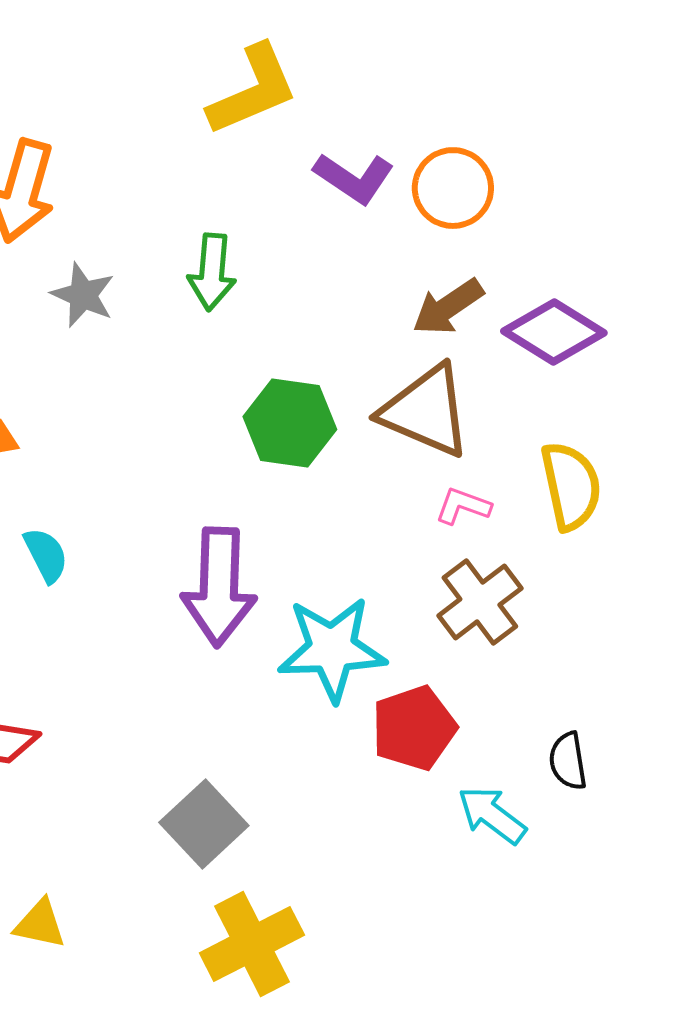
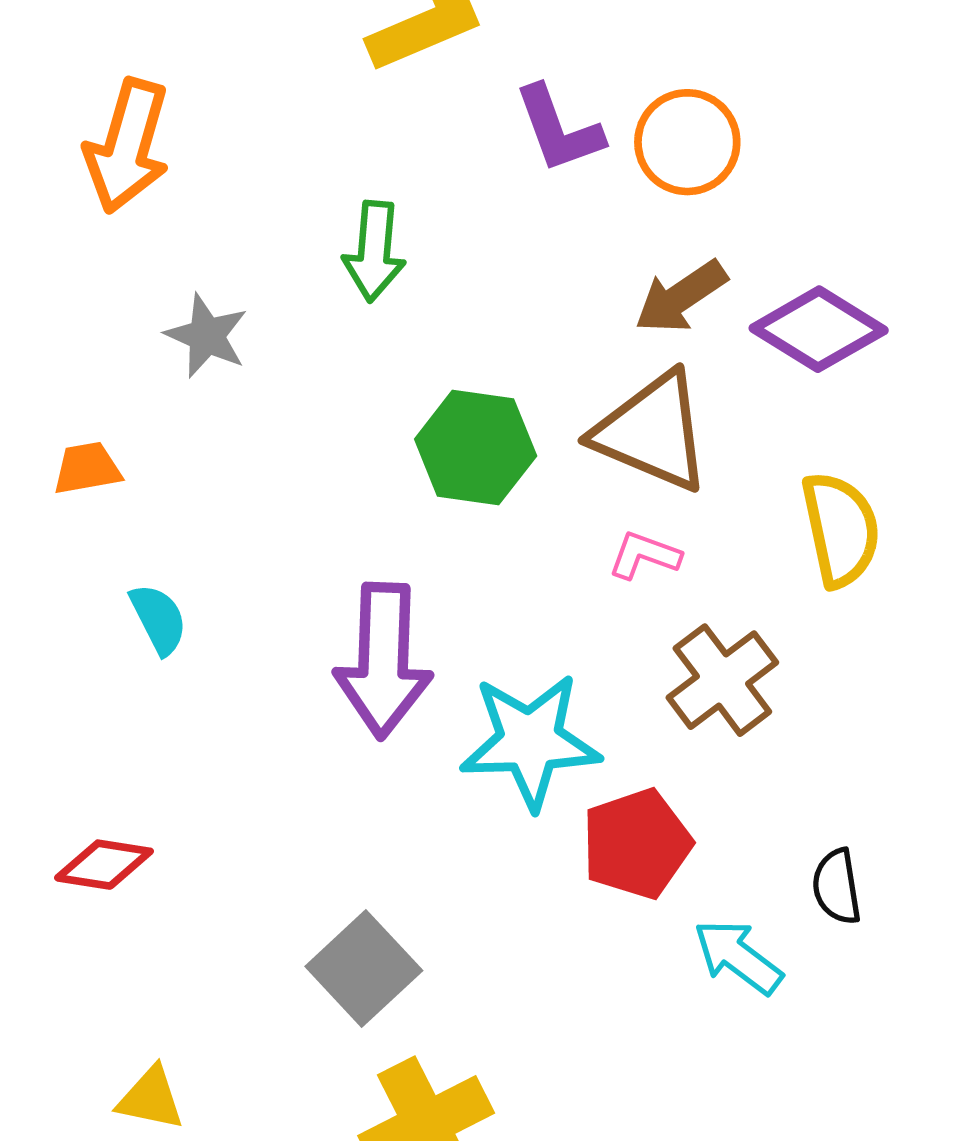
purple L-shape: (354, 178) -> (559, 129), turned 36
gray star: (83, 295) -> (207, 336), moved
pink L-shape: (463, 506) -> (644, 555), moved

